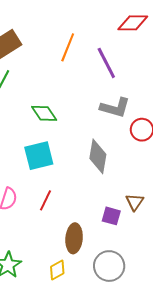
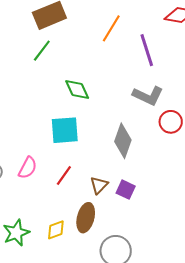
brown triangle: (135, 202) -> (99, 185), moved
purple square: (111, 216) -> (126, 190), moved
yellow diamond: (57, 270) -> (56, 230), moved

